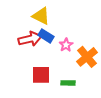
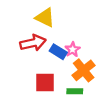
blue rectangle: (46, 36) -> (58, 52), moved
orange cross: (87, 57) -> (84, 70), moved

